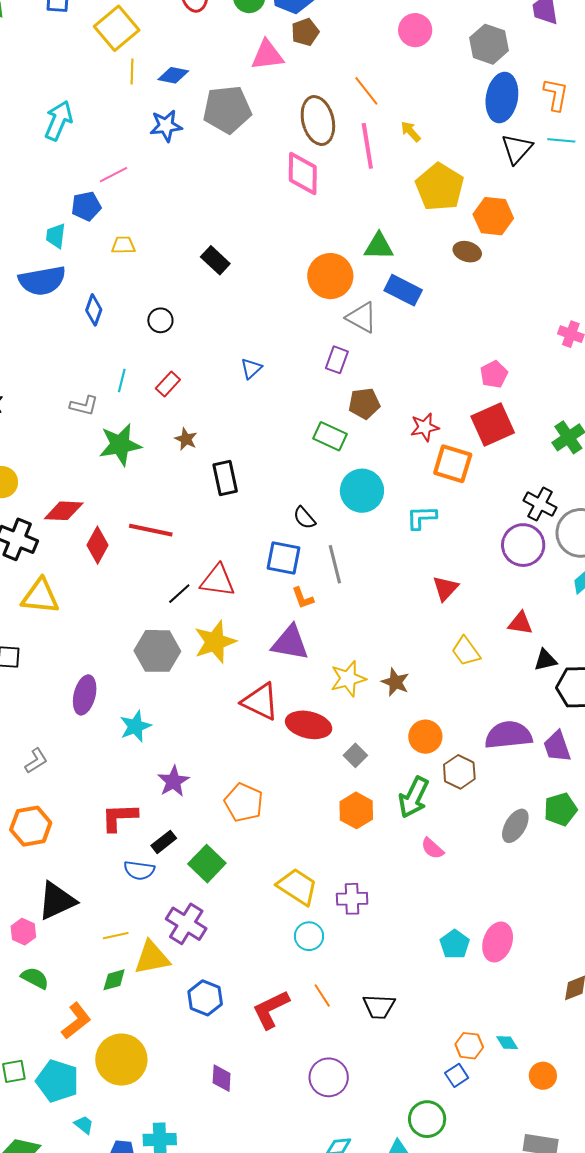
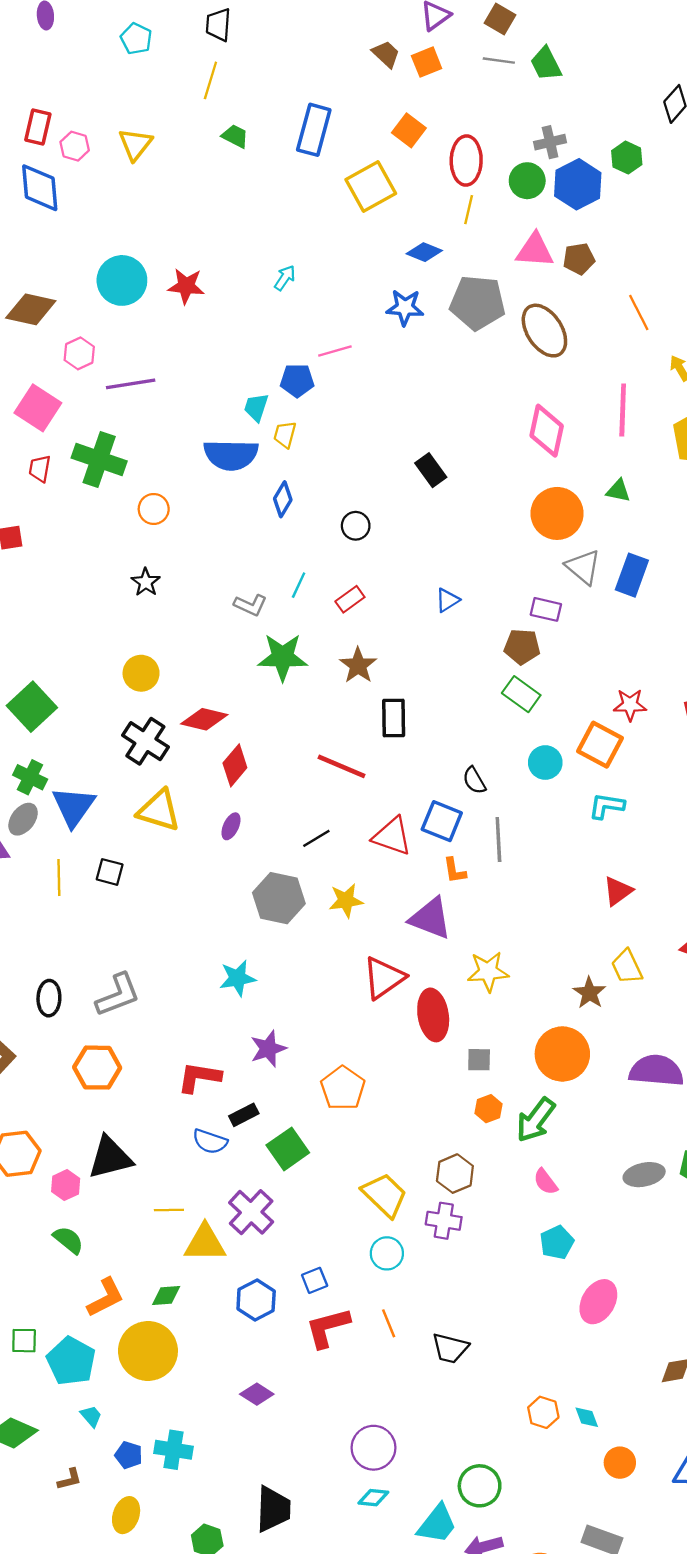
brown pentagon: (305, 32) -> (579, 259), moved
yellow line: (132, 71) -> (469, 210), moved
cyan arrow: (59, 121) -> (285, 278), size x0.6
brown ellipse: (318, 121) -> (544, 331), moved, turned -30
pink line: (367, 146) -> (623, 410), moved
pink diamond: (303, 173) -> (547, 431), moved
yellow trapezoid: (123, 245) -> (285, 435), moved, turned -85
green triangle: (379, 246) -> (618, 491), size x0.7
blue rectangle: (403, 290) -> (632, 575), moved, turned 72
purple rectangle: (337, 360) -> (546, 609), turned 72
brown pentagon: (364, 403) -> (522, 647), moved
brown star: (186, 439) -> (358, 665), size x1.4
orange square: (453, 464) -> (600, 745), moved
cyan circle: (362, 491) -> (545, 763), size x0.7
red line: (151, 530) -> (342, 766), moved
red triangle: (218, 581) -> (392, 836), moved
yellow star: (215, 642) -> (346, 901), size x0.7
brown star: (395, 682) -> (590, 993), moved
purple ellipse: (85, 695) -> (231, 826), moved, size x0.6
red triangle: (260, 701) -> (384, 978), turned 48
red ellipse: (309, 725) -> (433, 1015), turned 57
orange circle: (425, 737) -> (562, 1054), size x1.4
gray square: (355, 755) -> (479, 1060), turned 35
gray L-shape: (36, 761) -> (118, 995), size x1.6
brown hexagon: (459, 772) -> (455, 1174), moved
orange hexagon: (356, 810) -> (488, 1109), moved, size x0.7
gray ellipse: (515, 826) -> (644, 1175), turned 36
cyan pentagon: (455, 944) -> (557, 1242), moved
green diamond: (114, 980) -> (166, 1296), moved
blue square: (457, 1075) -> (315, 1280), moved
purple circle: (329, 1077) -> (374, 1448), moved
purple diamond: (222, 1078) -> (257, 1394), turned -72

